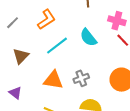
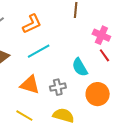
cyan semicircle: (88, 38) -> (80, 67), moved

